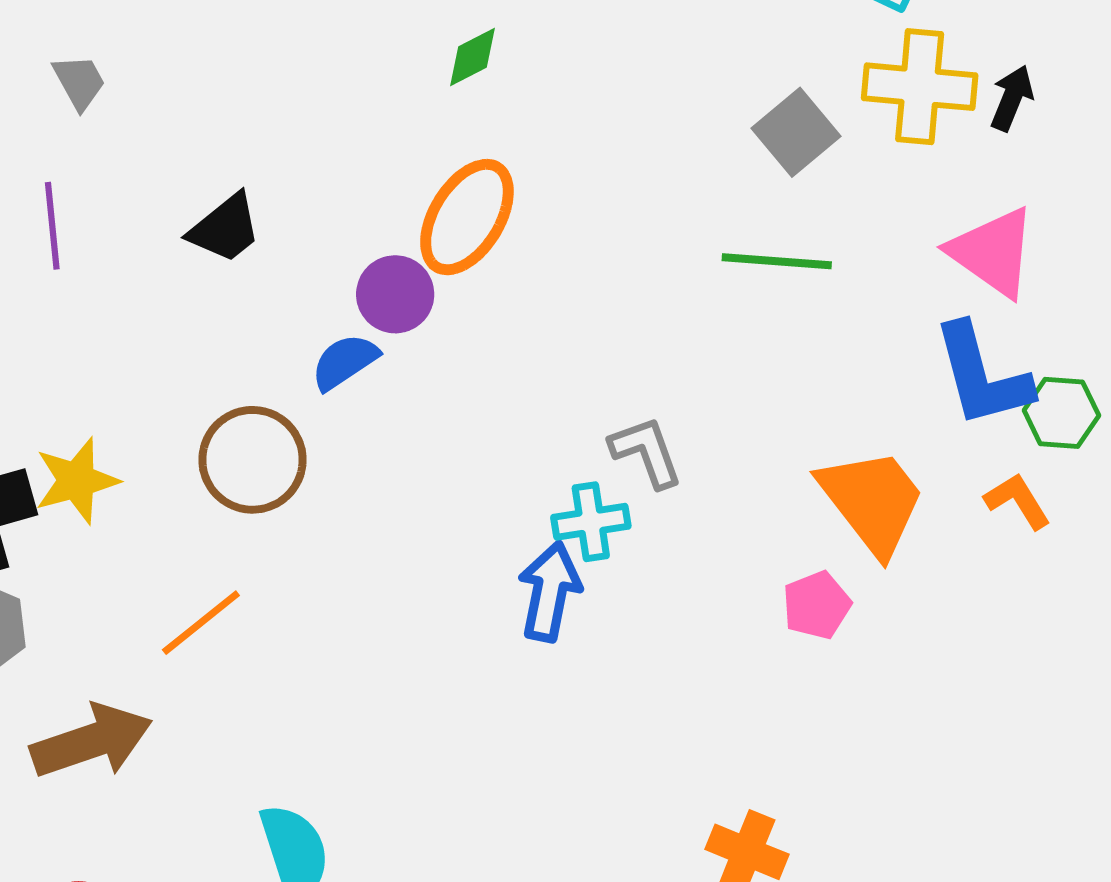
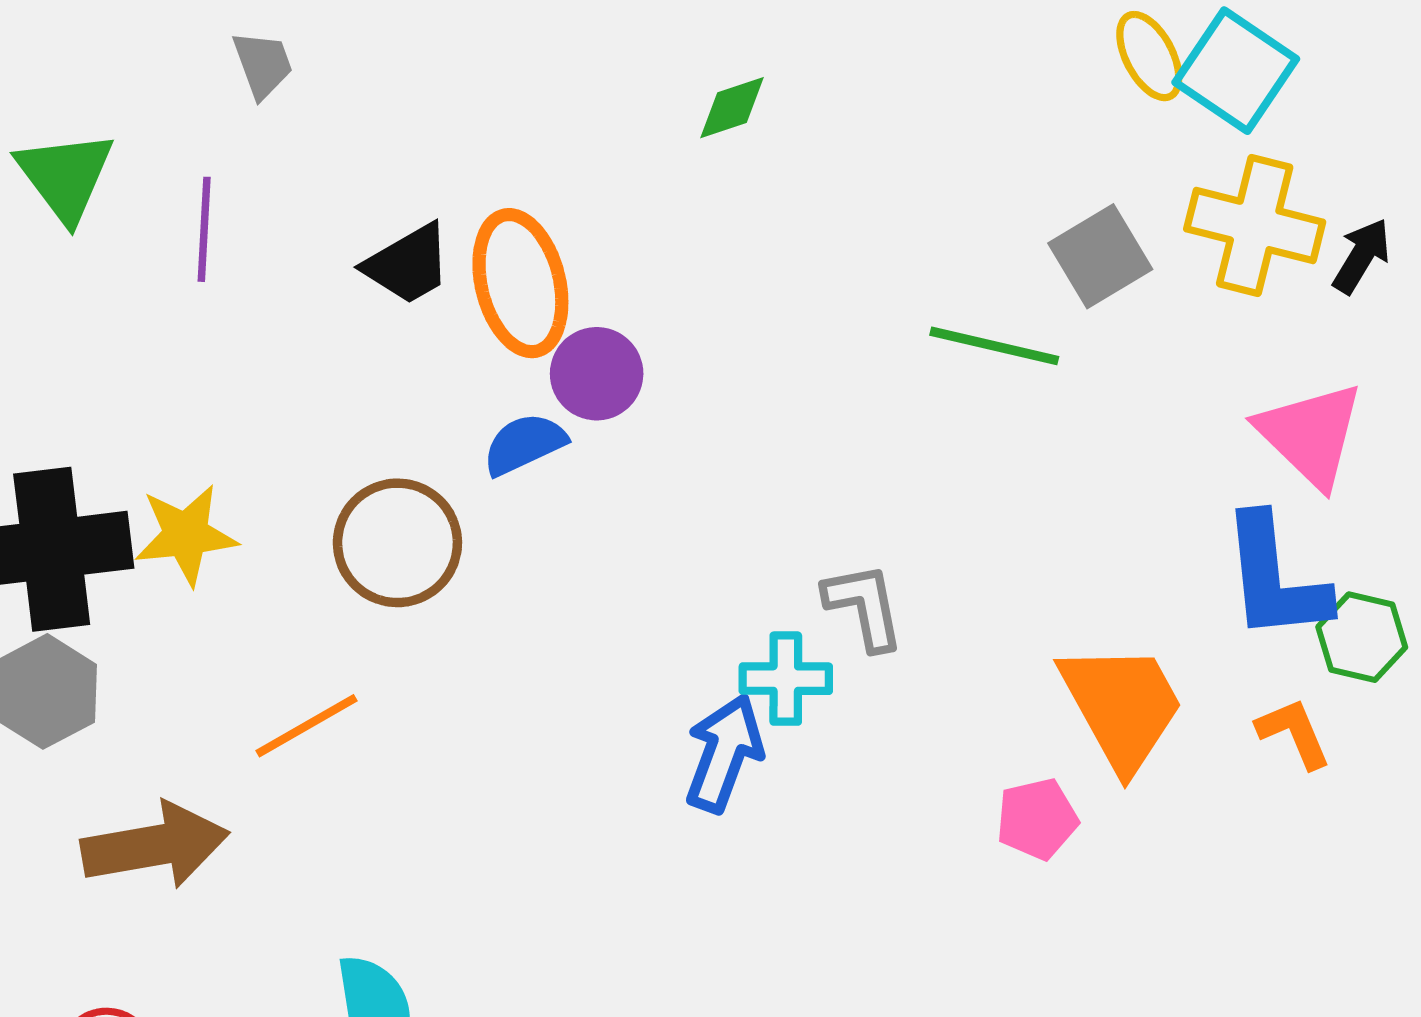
orange ellipse: (467, 217) -> (520, 283), moved, turned -54
green line: (777, 261) -> (994, 346), moved

